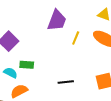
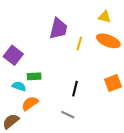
black line: (66, 82) -> (75, 89), turned -63

